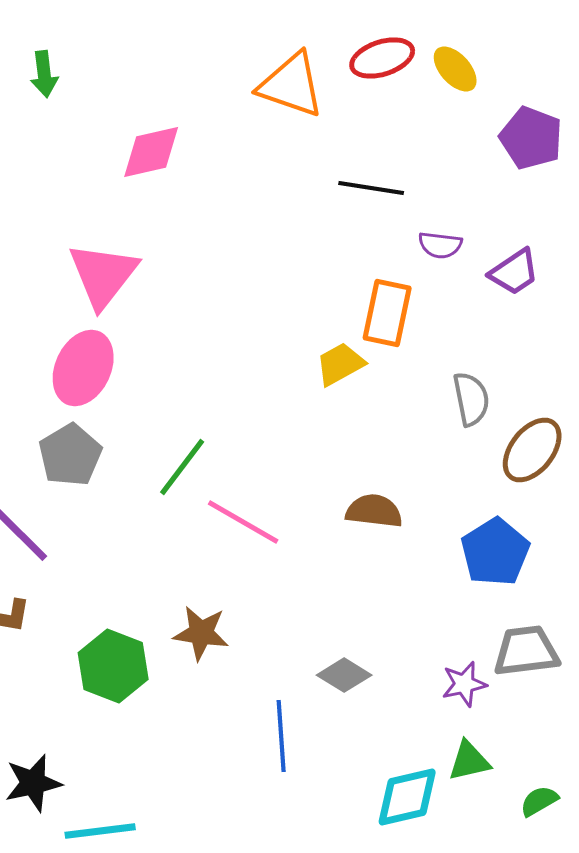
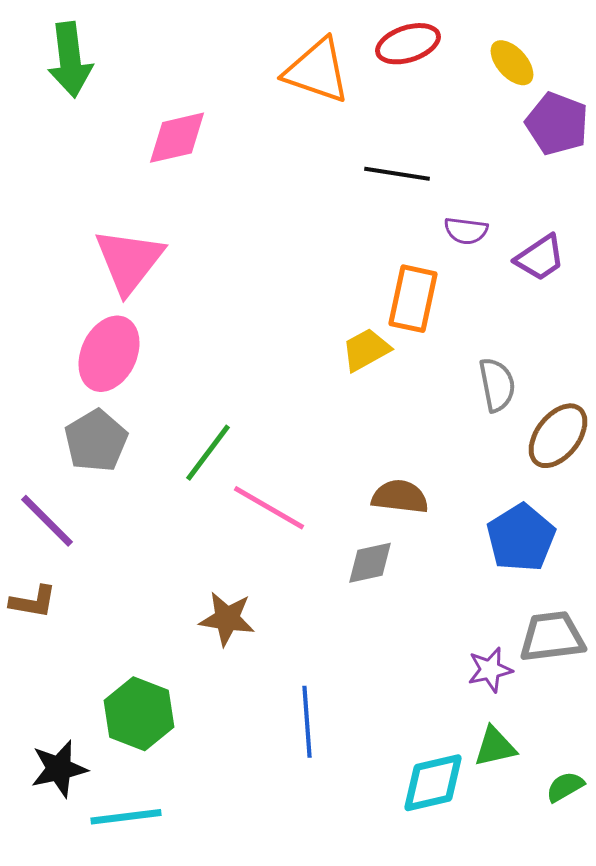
yellow ellipse: (455, 69) -> (512, 63), moved
green arrow: (44, 74) -> (70, 60), size x1.6
green hexagon: (113, 666) -> (139, 714), moved
gray diamond: (344, 675) -> (370, 563), moved, turned -44

